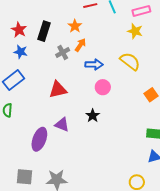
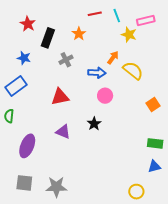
red star: (19, 30) -> (28, 24), moved
yellow star: (135, 31) -> (129, 35), moved
orange arrow: (80, 45) -> (113, 58), moved
purple ellipse: (39, 139) -> (27, 146), moved

